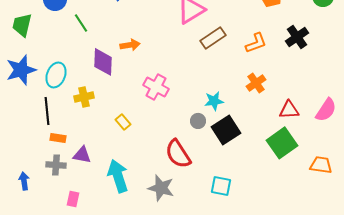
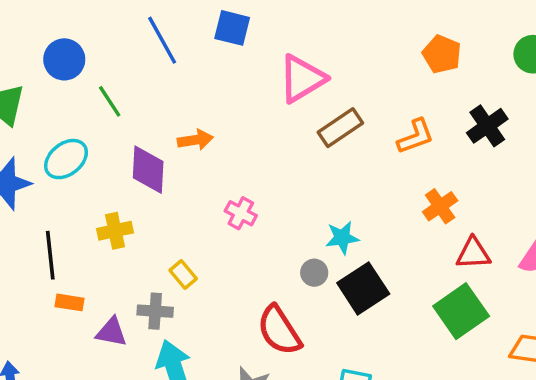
cyan ellipse: (56, 75) -> (66, 159), moved, turned 30
orange cross: (256, 83) -> (440, 206), moved
pink cross: (156, 87) -> (241, 213), size x0.7
gray cross: (56, 165) -> (155, 311), moved

